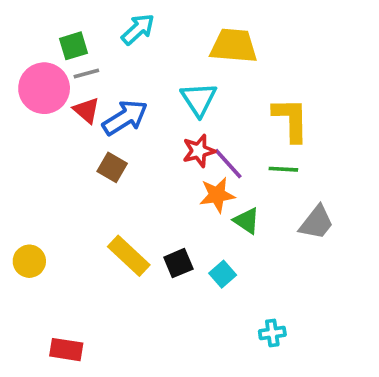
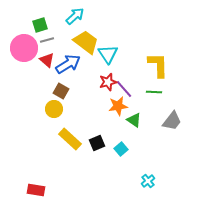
yellow trapezoid: (234, 46) -> (86, 42), moved, turned 32
yellow circle: (29, 261) -> (54, 109), moved
cyan cross: (272, 333) -> (148, 181), turned -32

